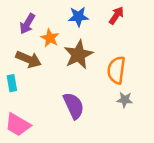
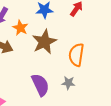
gray star: (125, 100) -> (68, 83), moved

